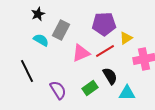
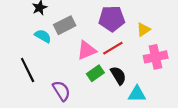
gray rectangle: (61, 30) -> (65, 25), turned 36
yellow triangle: (126, 38) -> (144, 30), moved
green rectangle: (90, 88) -> (95, 73), moved

